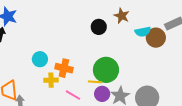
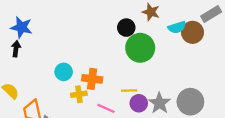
green circle: (106, 70) -> (140, 48), moved

